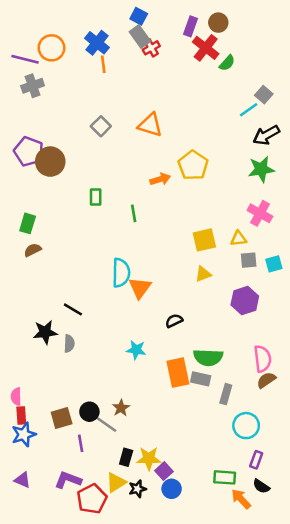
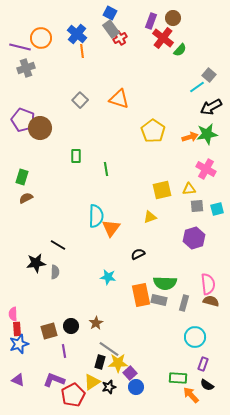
orange arrow: (160, 179) -> (190, 137), moved
yellow triangle: (203, 274) -> (150, 217), moved
brown semicircle: (266, 380) -> (211, 301), turned 49
gray rectangle: (226, 394) -> (184, 303), moved
gray line: (105, 423) -> (109, 349), moved

